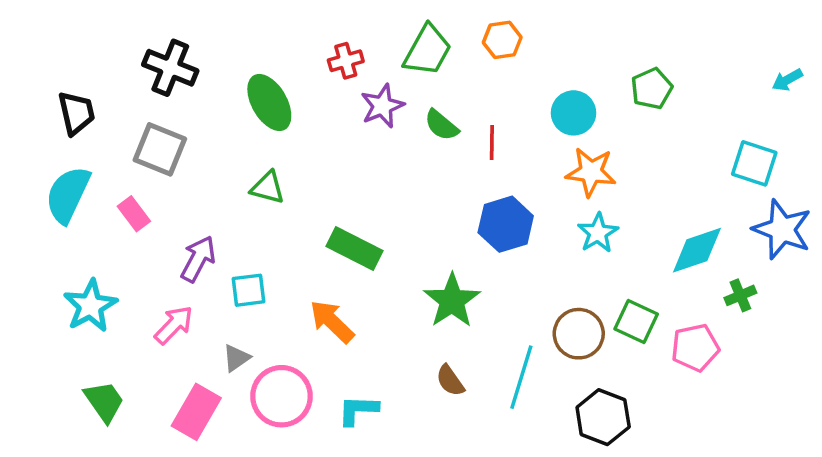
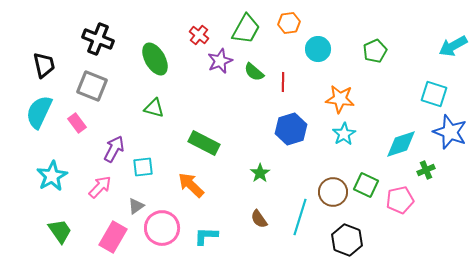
red cross: (346, 61) -> (199, 35), turned -36
cyan arrow: (787, 80) -> (453, 46), size x1.6
cyan circle: (574, 113) -> (318, 49), moved
green star: (452, 301) -> (260, 173), size x0.6

